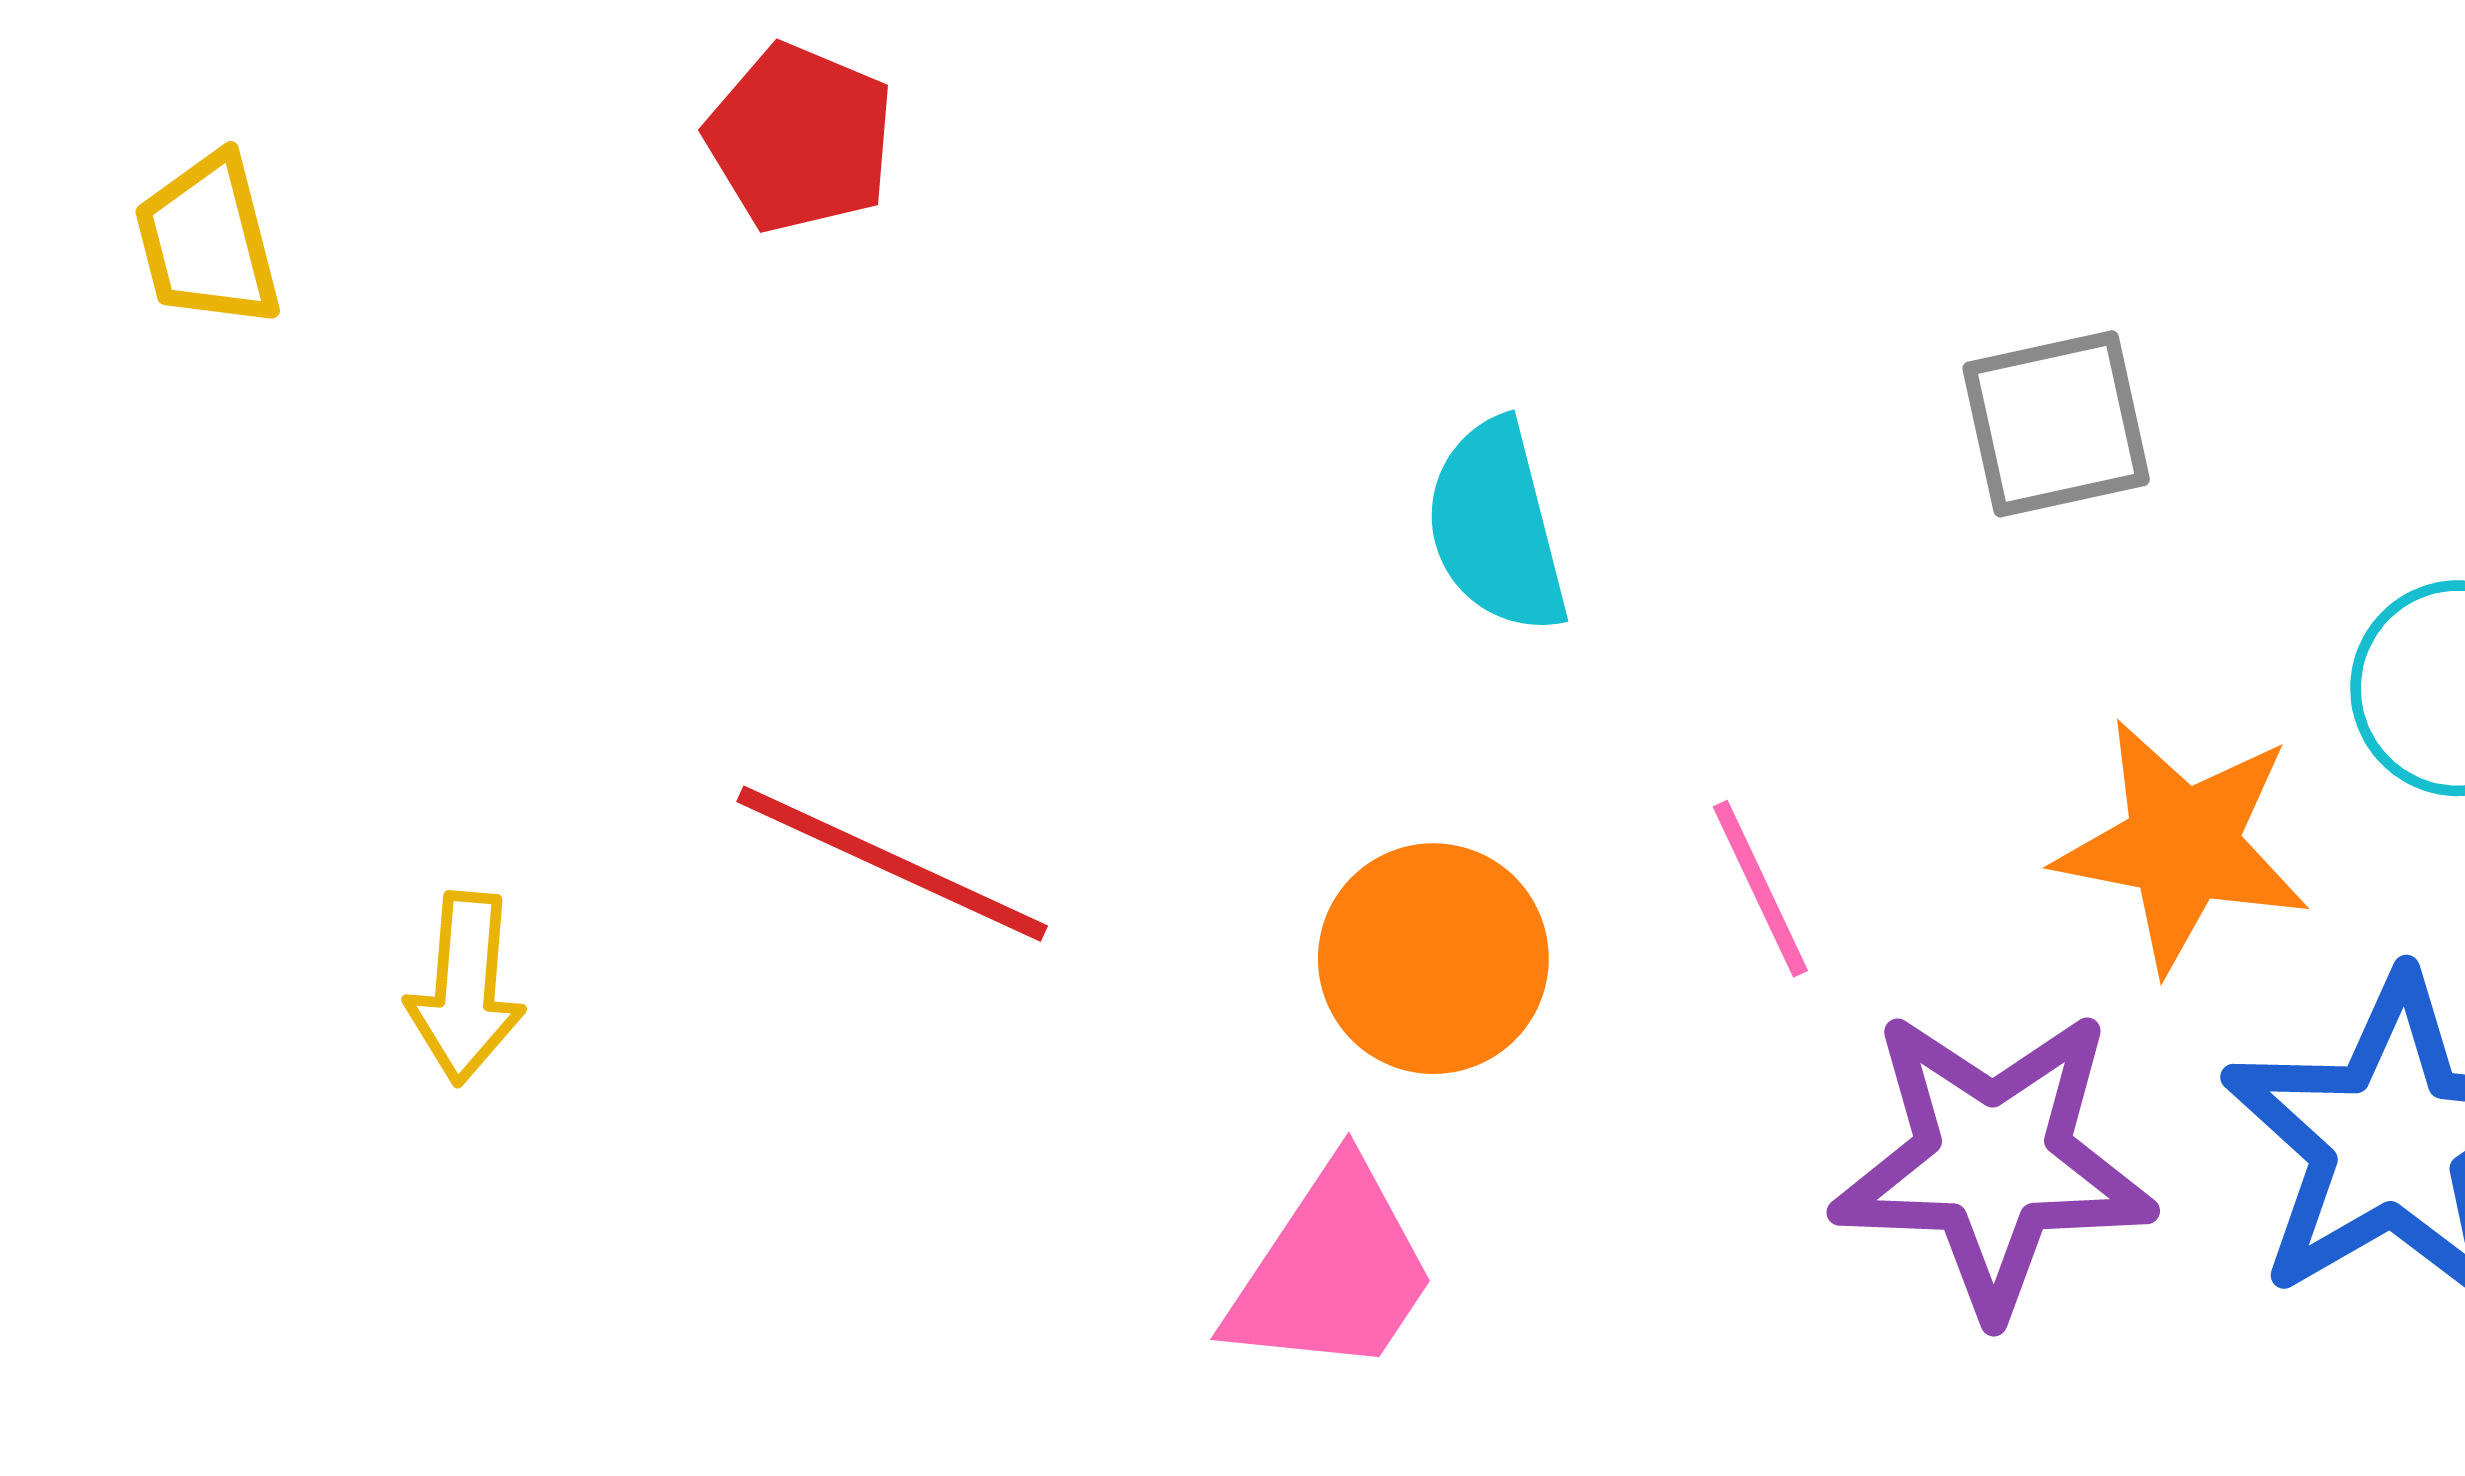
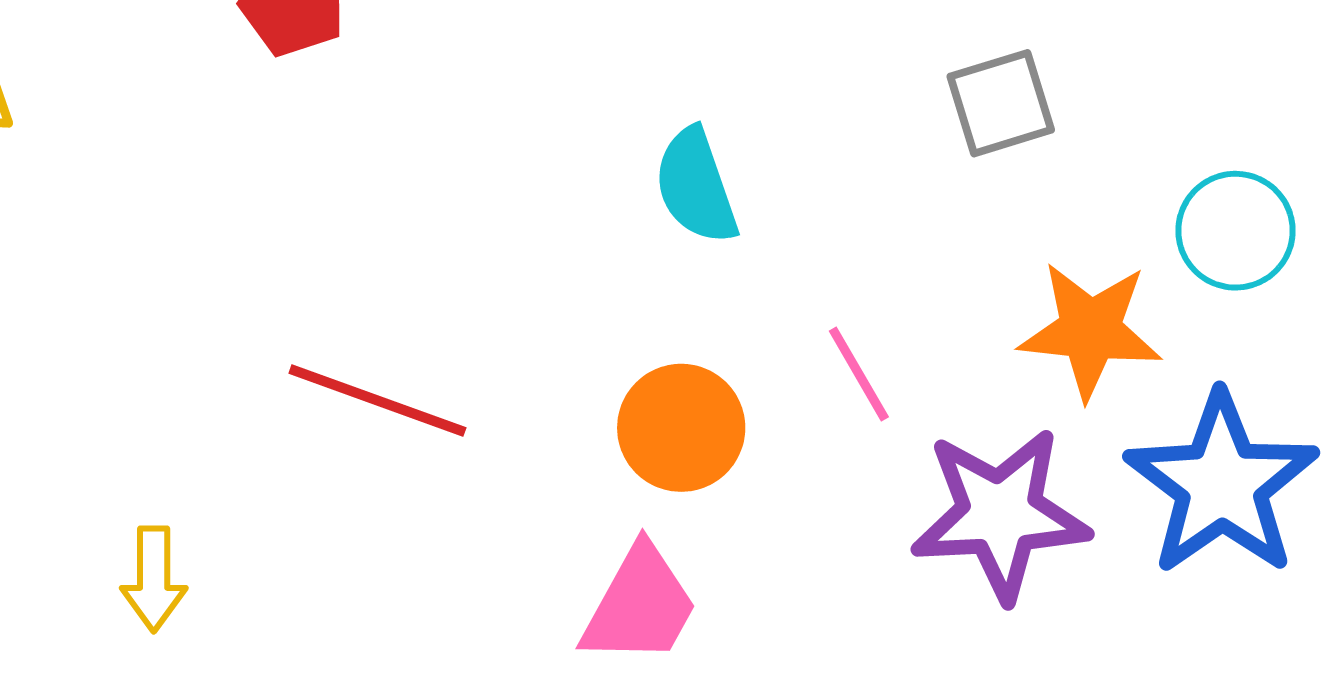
yellow arrow: (465, 988) -> (154, 579), moved

